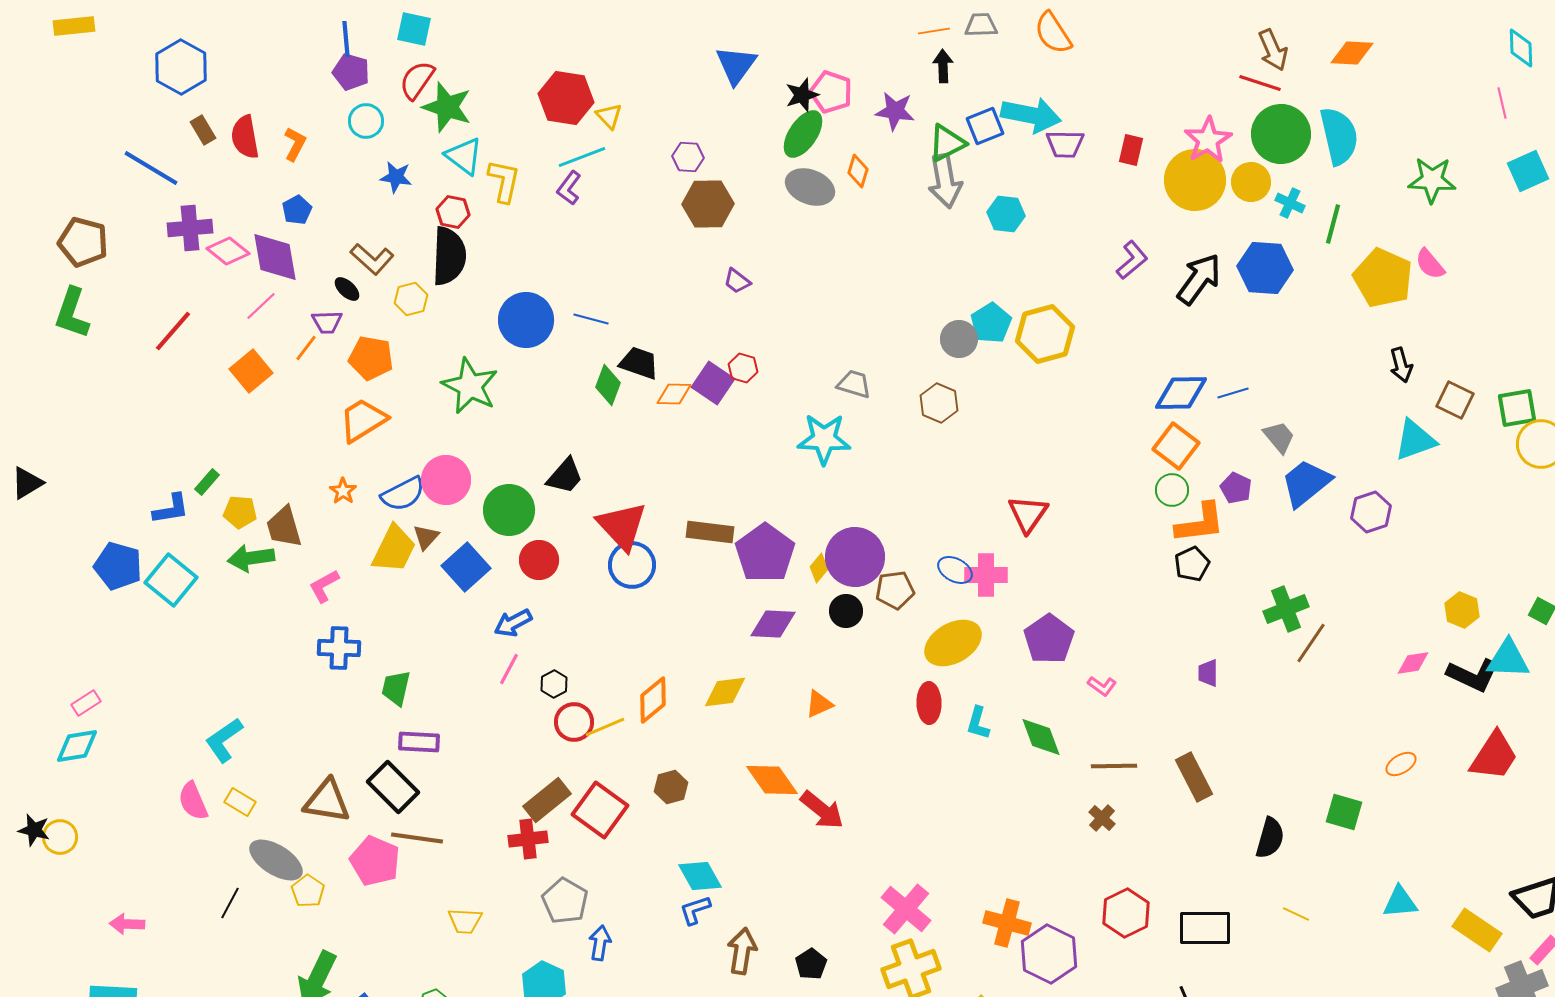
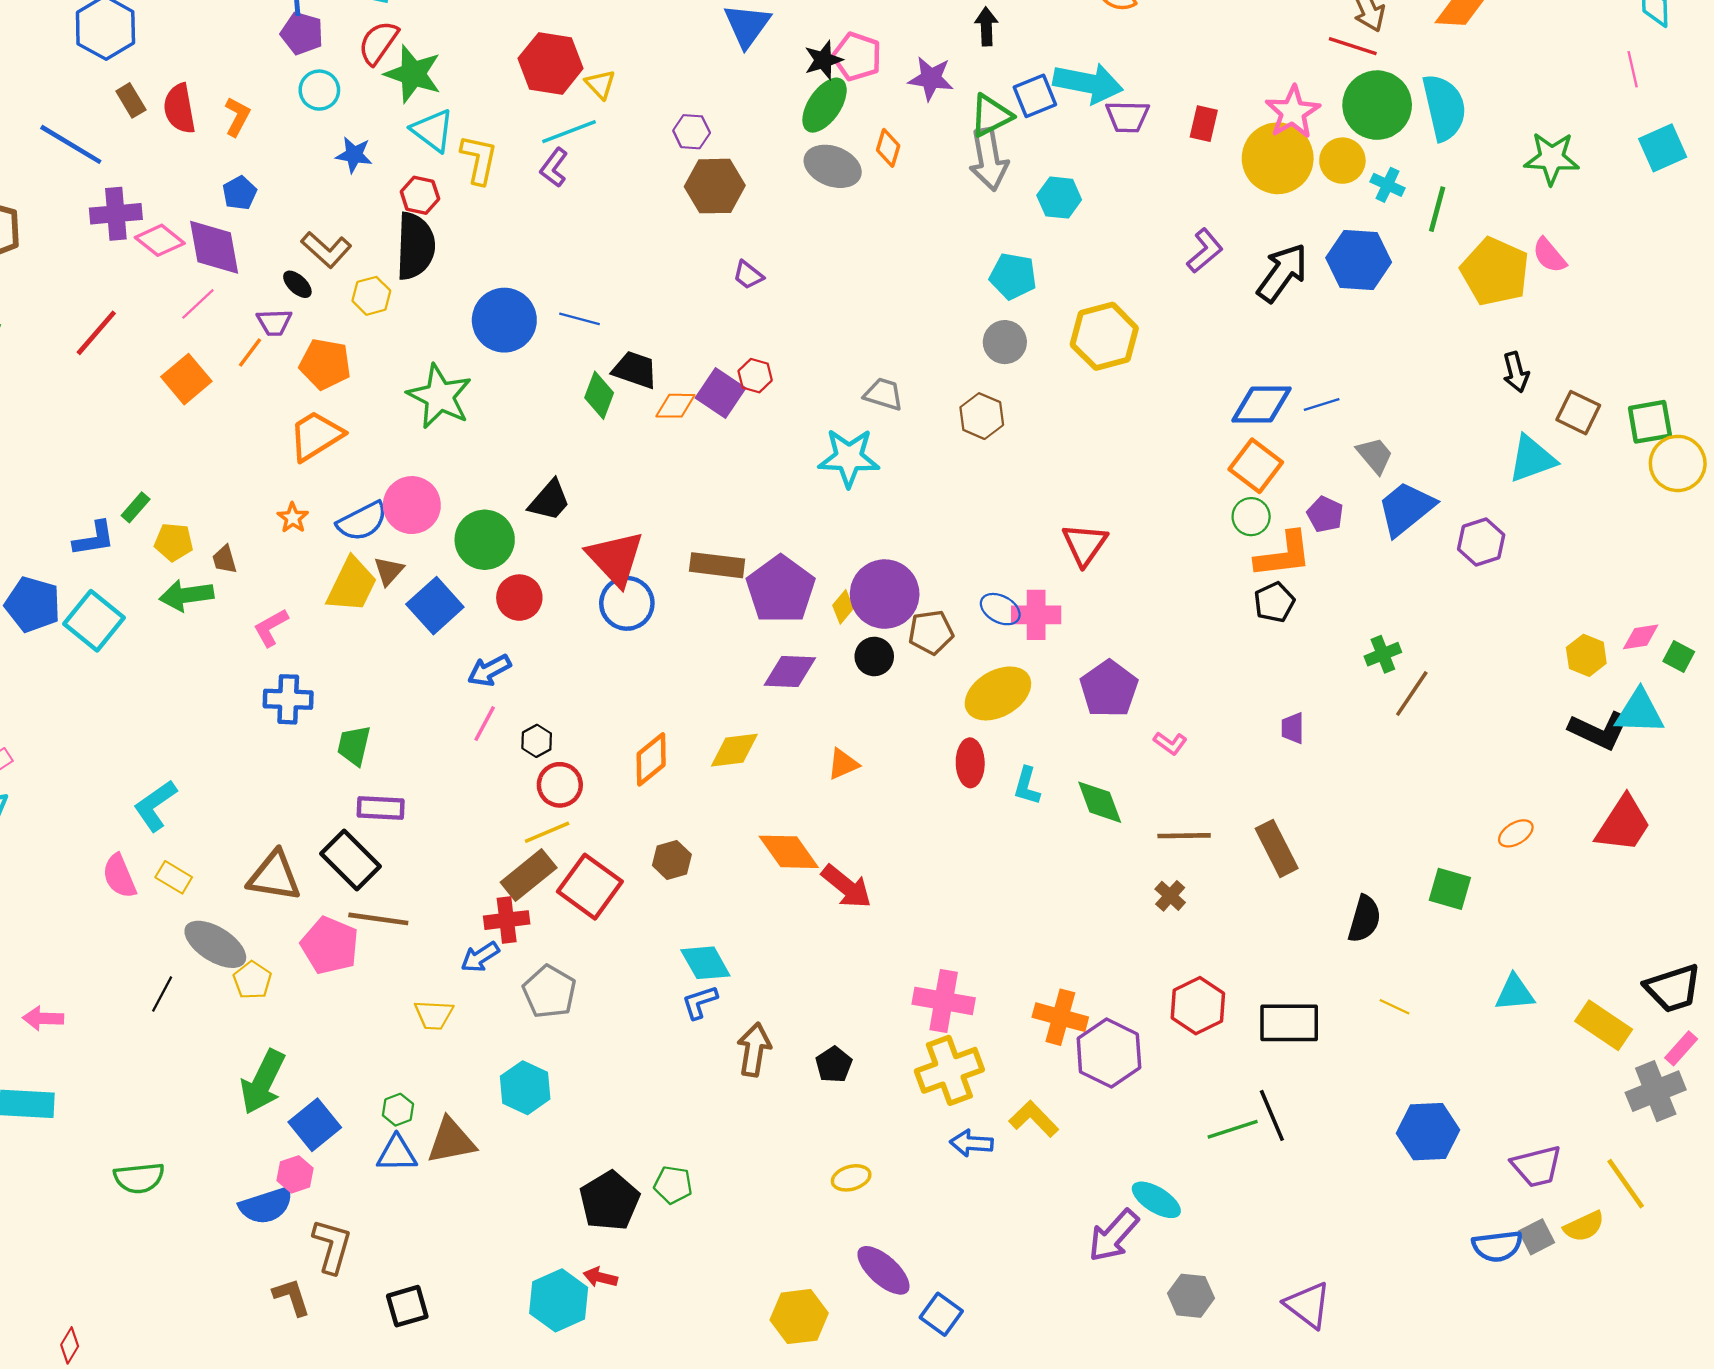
cyan pentagon: (991, 323) -> (1013, 276), moved, turned -30
brown trapezoid: (284, 527) -> (225, 559), size x0.6
green cross: (1286, 609) -> (1383, 654), size x0.7
pink diamond: (1413, 663) -> (1641, 637), moved
yellow line: (605, 727) -> (547, 832), moved
pink cross: (906, 909) -> (944, 1001), turned -30
blue arrow: (600, 943) -> (480, 957), moved, turned -132

